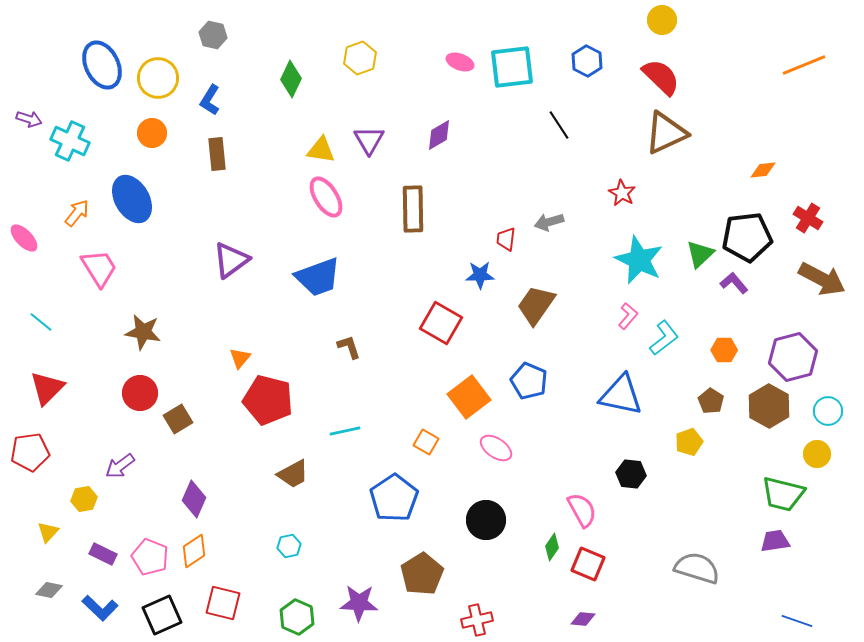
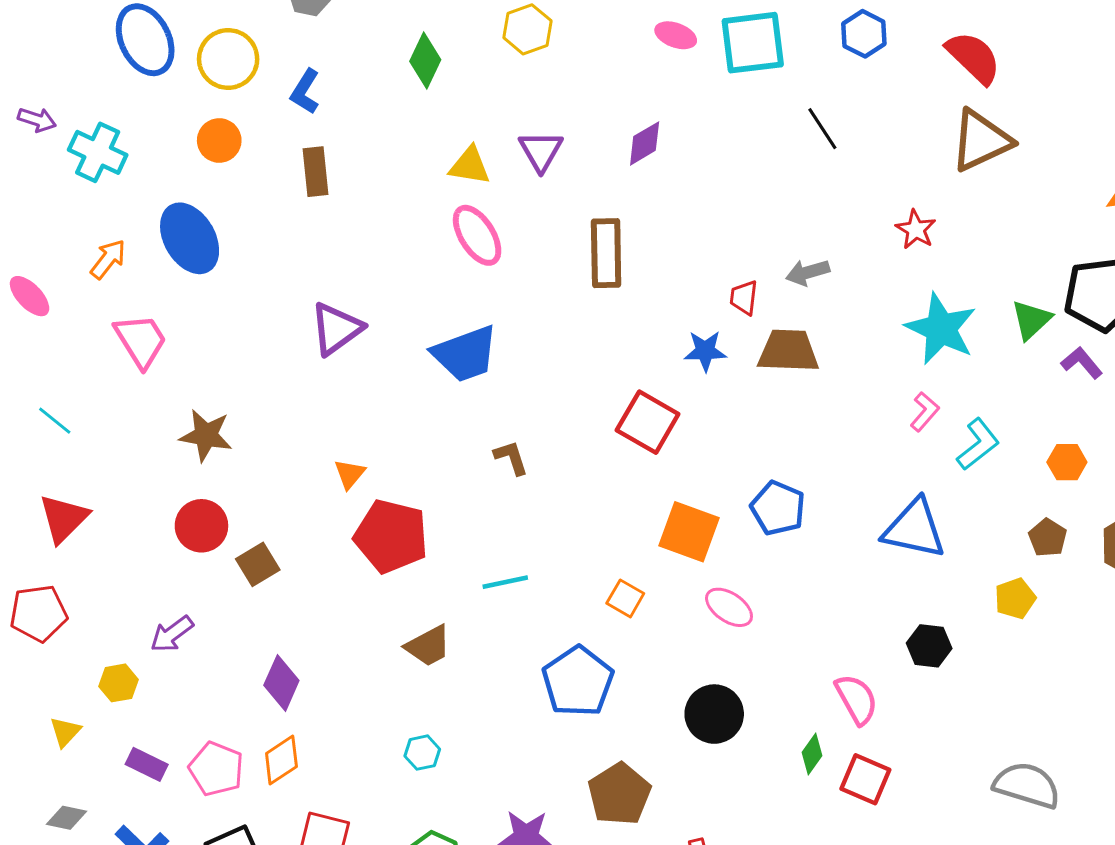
brown trapezoid: (536, 305) -> (788, 351), moved, turned 57
orange square: (469, 397) -> (689, 532), turned -33

